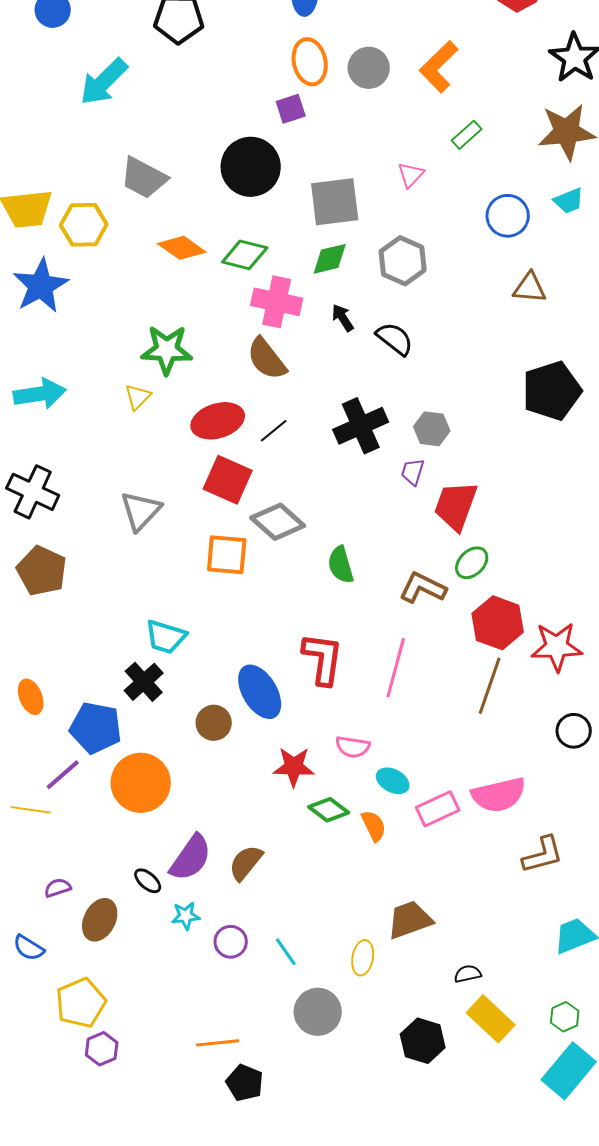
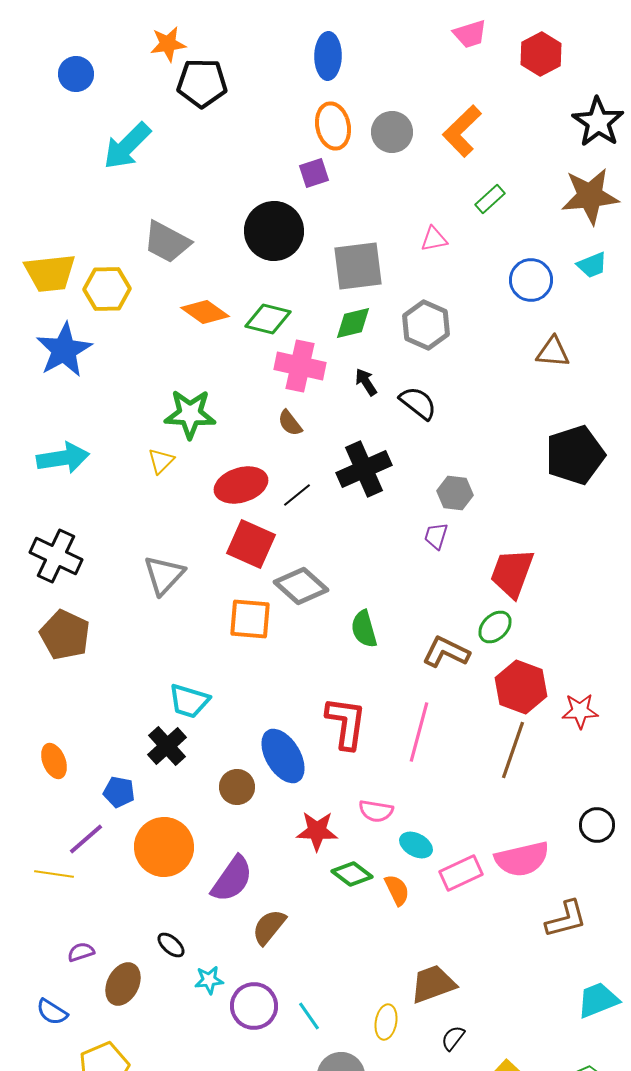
pink triangle: (411, 175) -> (434, 239), turned 36
brown semicircle: (267, 359) -> (290, 423), size x0.6
black cross: (361, 426) -> (364, 469), moved
red trapezoid: (456, 506) -> (512, 573), moved
red star: (557, 647) -> (580, 711), size x0.7
blue pentagon: (96, 728) -> (119, 792), size x0.6
black circle: (574, 731) -> (597, 825), moved
purple semicircle: (191, 858) -> (232, 879), moved
purple circle: (231, 942) -> (254, 1006), size x1.4
black semicircle: (468, 974) -> (453, 1038), moved, turned -40

